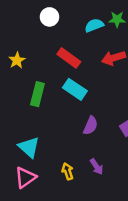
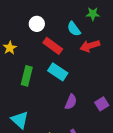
white circle: (49, 17) -> (37, 24), moved
cyan semicircle: (94, 25) -> (74, 29), moved, turned -105

